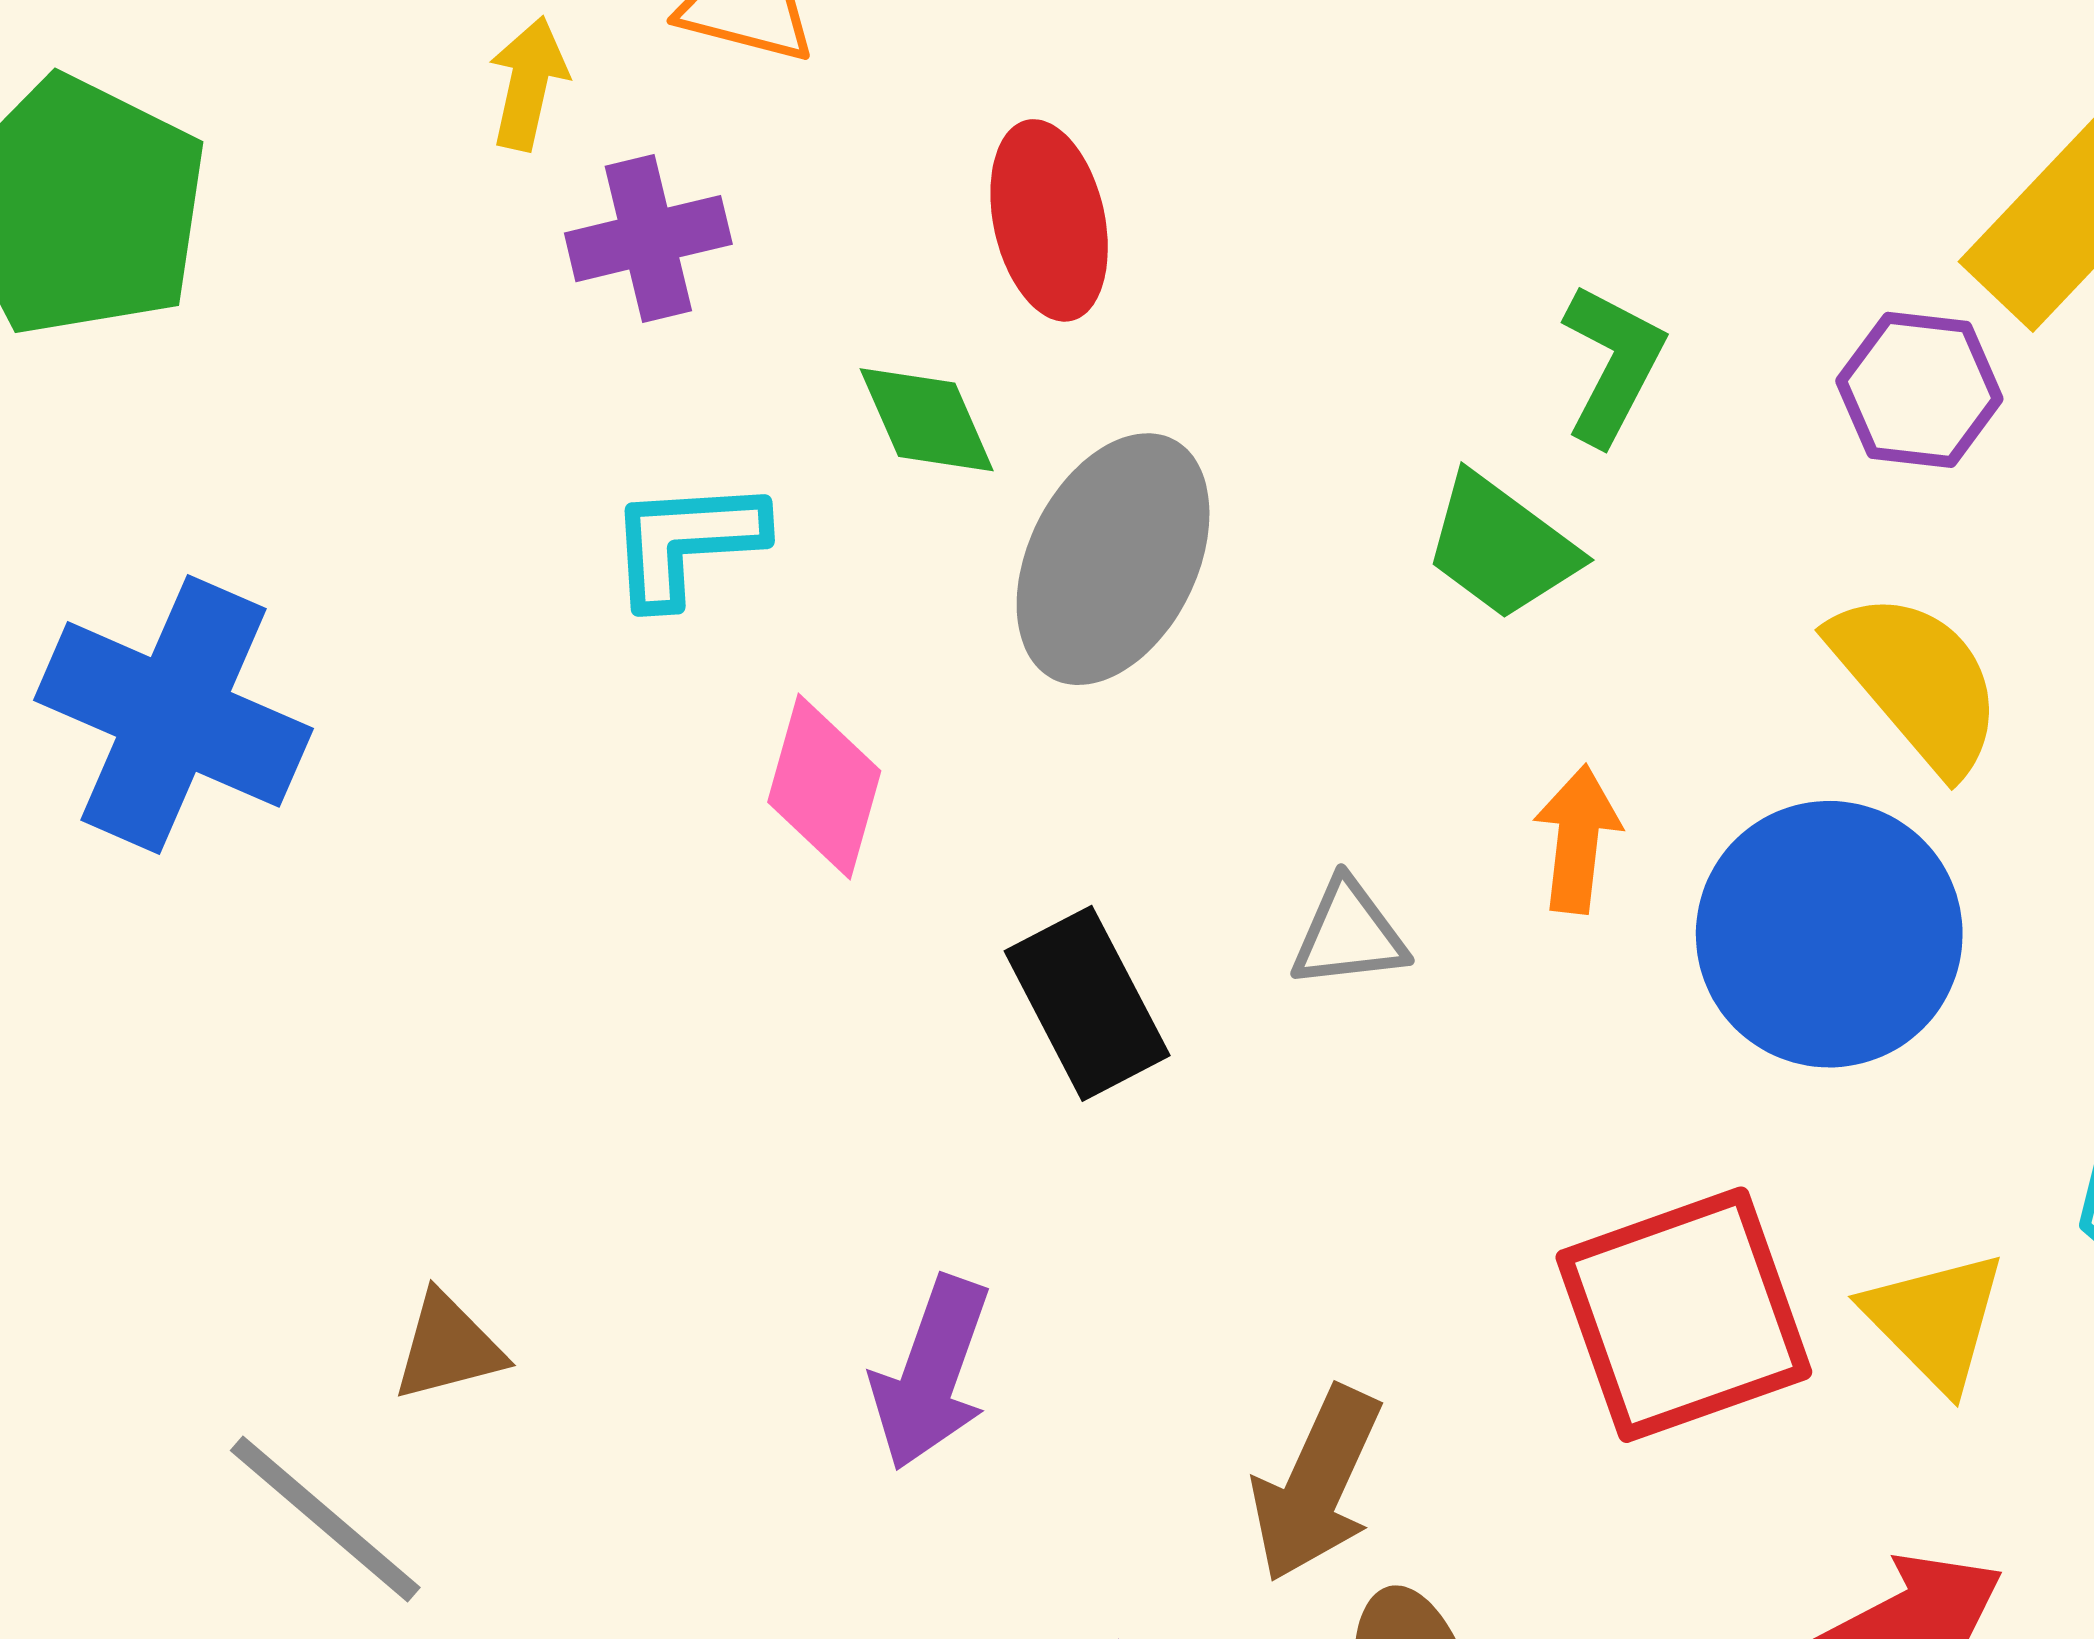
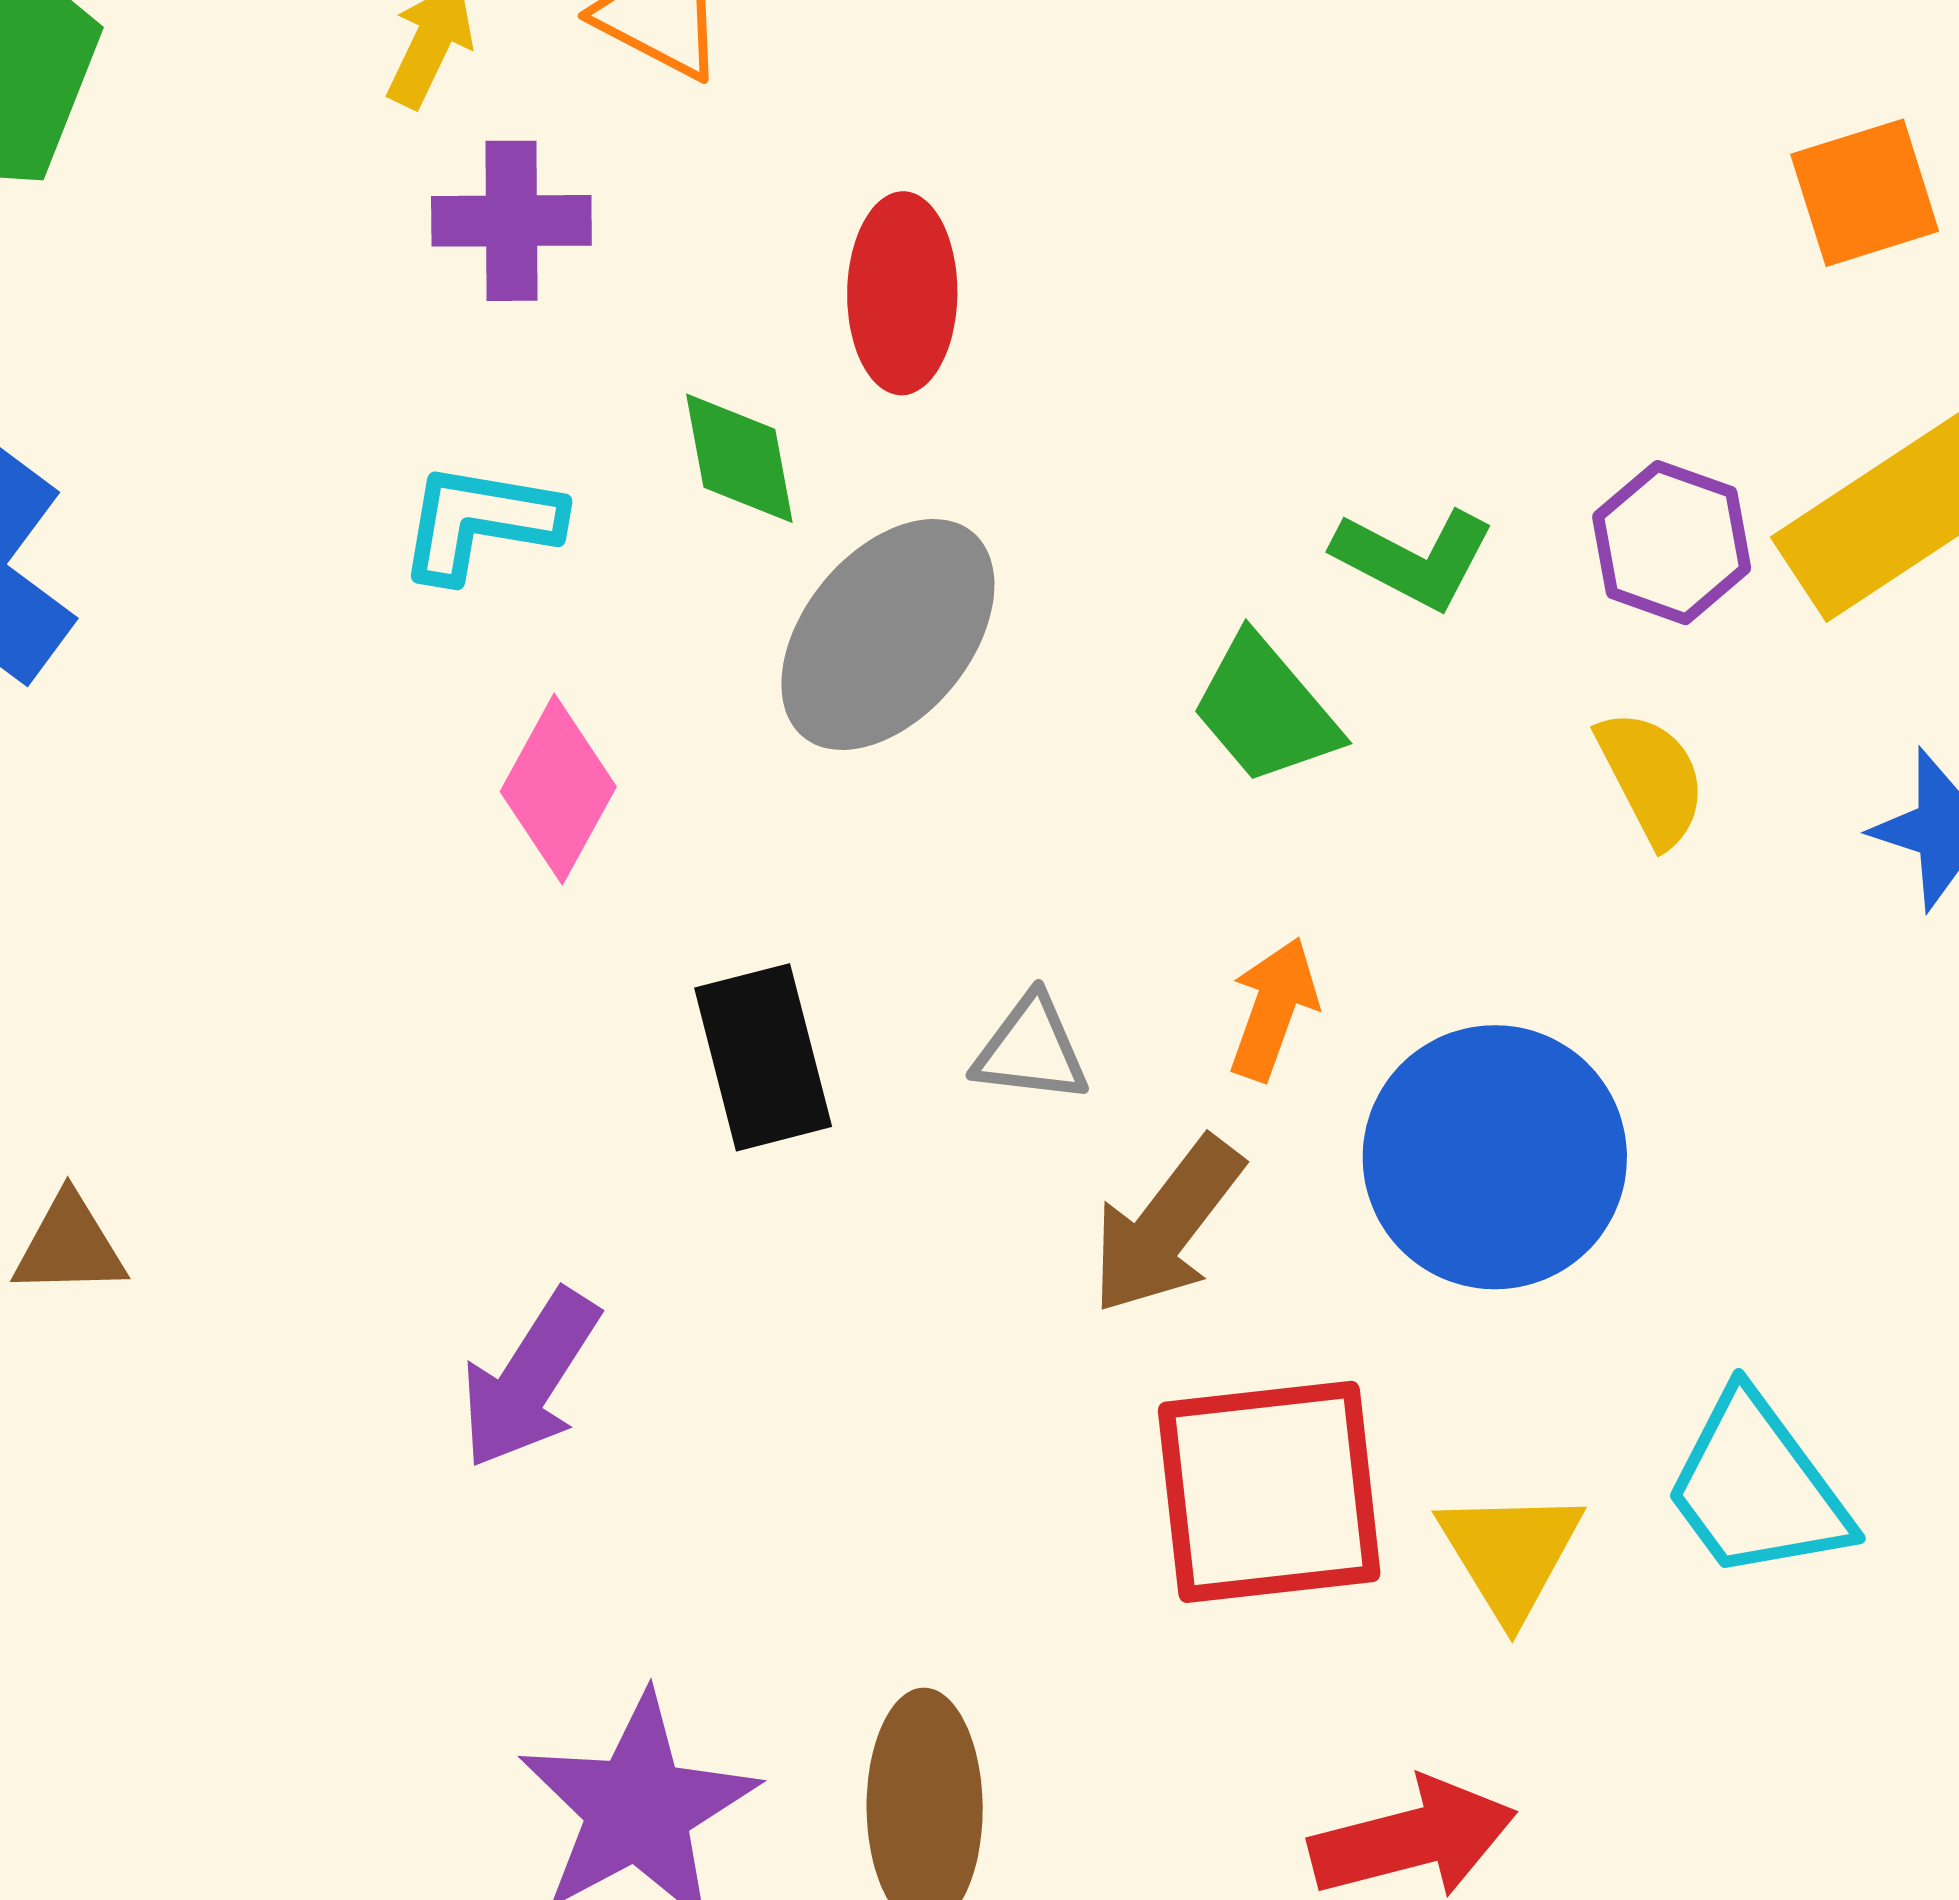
green L-shape: (1613, 364) -> (1414, 558), turned 77
purple hexagon: (1919, 390) -> (1672, 543), moved
yellow semicircle: (1917, 681) -> (1652, 778), moved, size x0.7
brown arrow: (1316, 1484) -> (1167, 1226), moved

